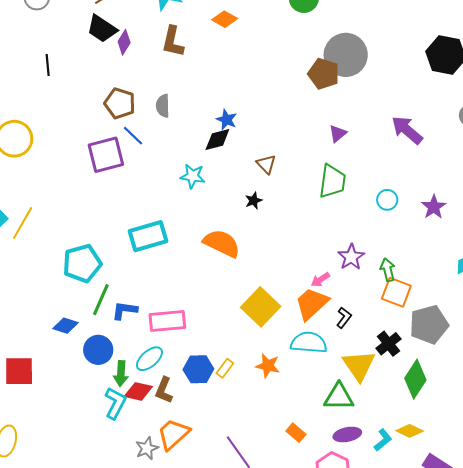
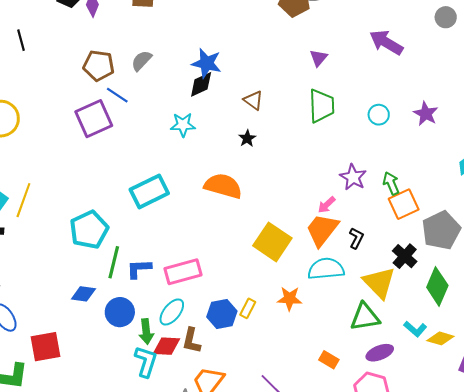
gray semicircle: (163, 106) -> (142, 61), turned 55
blue star: (227, 120) -> (207, 63), size x1.4
orange square: (396, 292) -> (404, 204), turned -36
cyan L-shape: (383, 440) -> (415, 329), moved, turned 90

